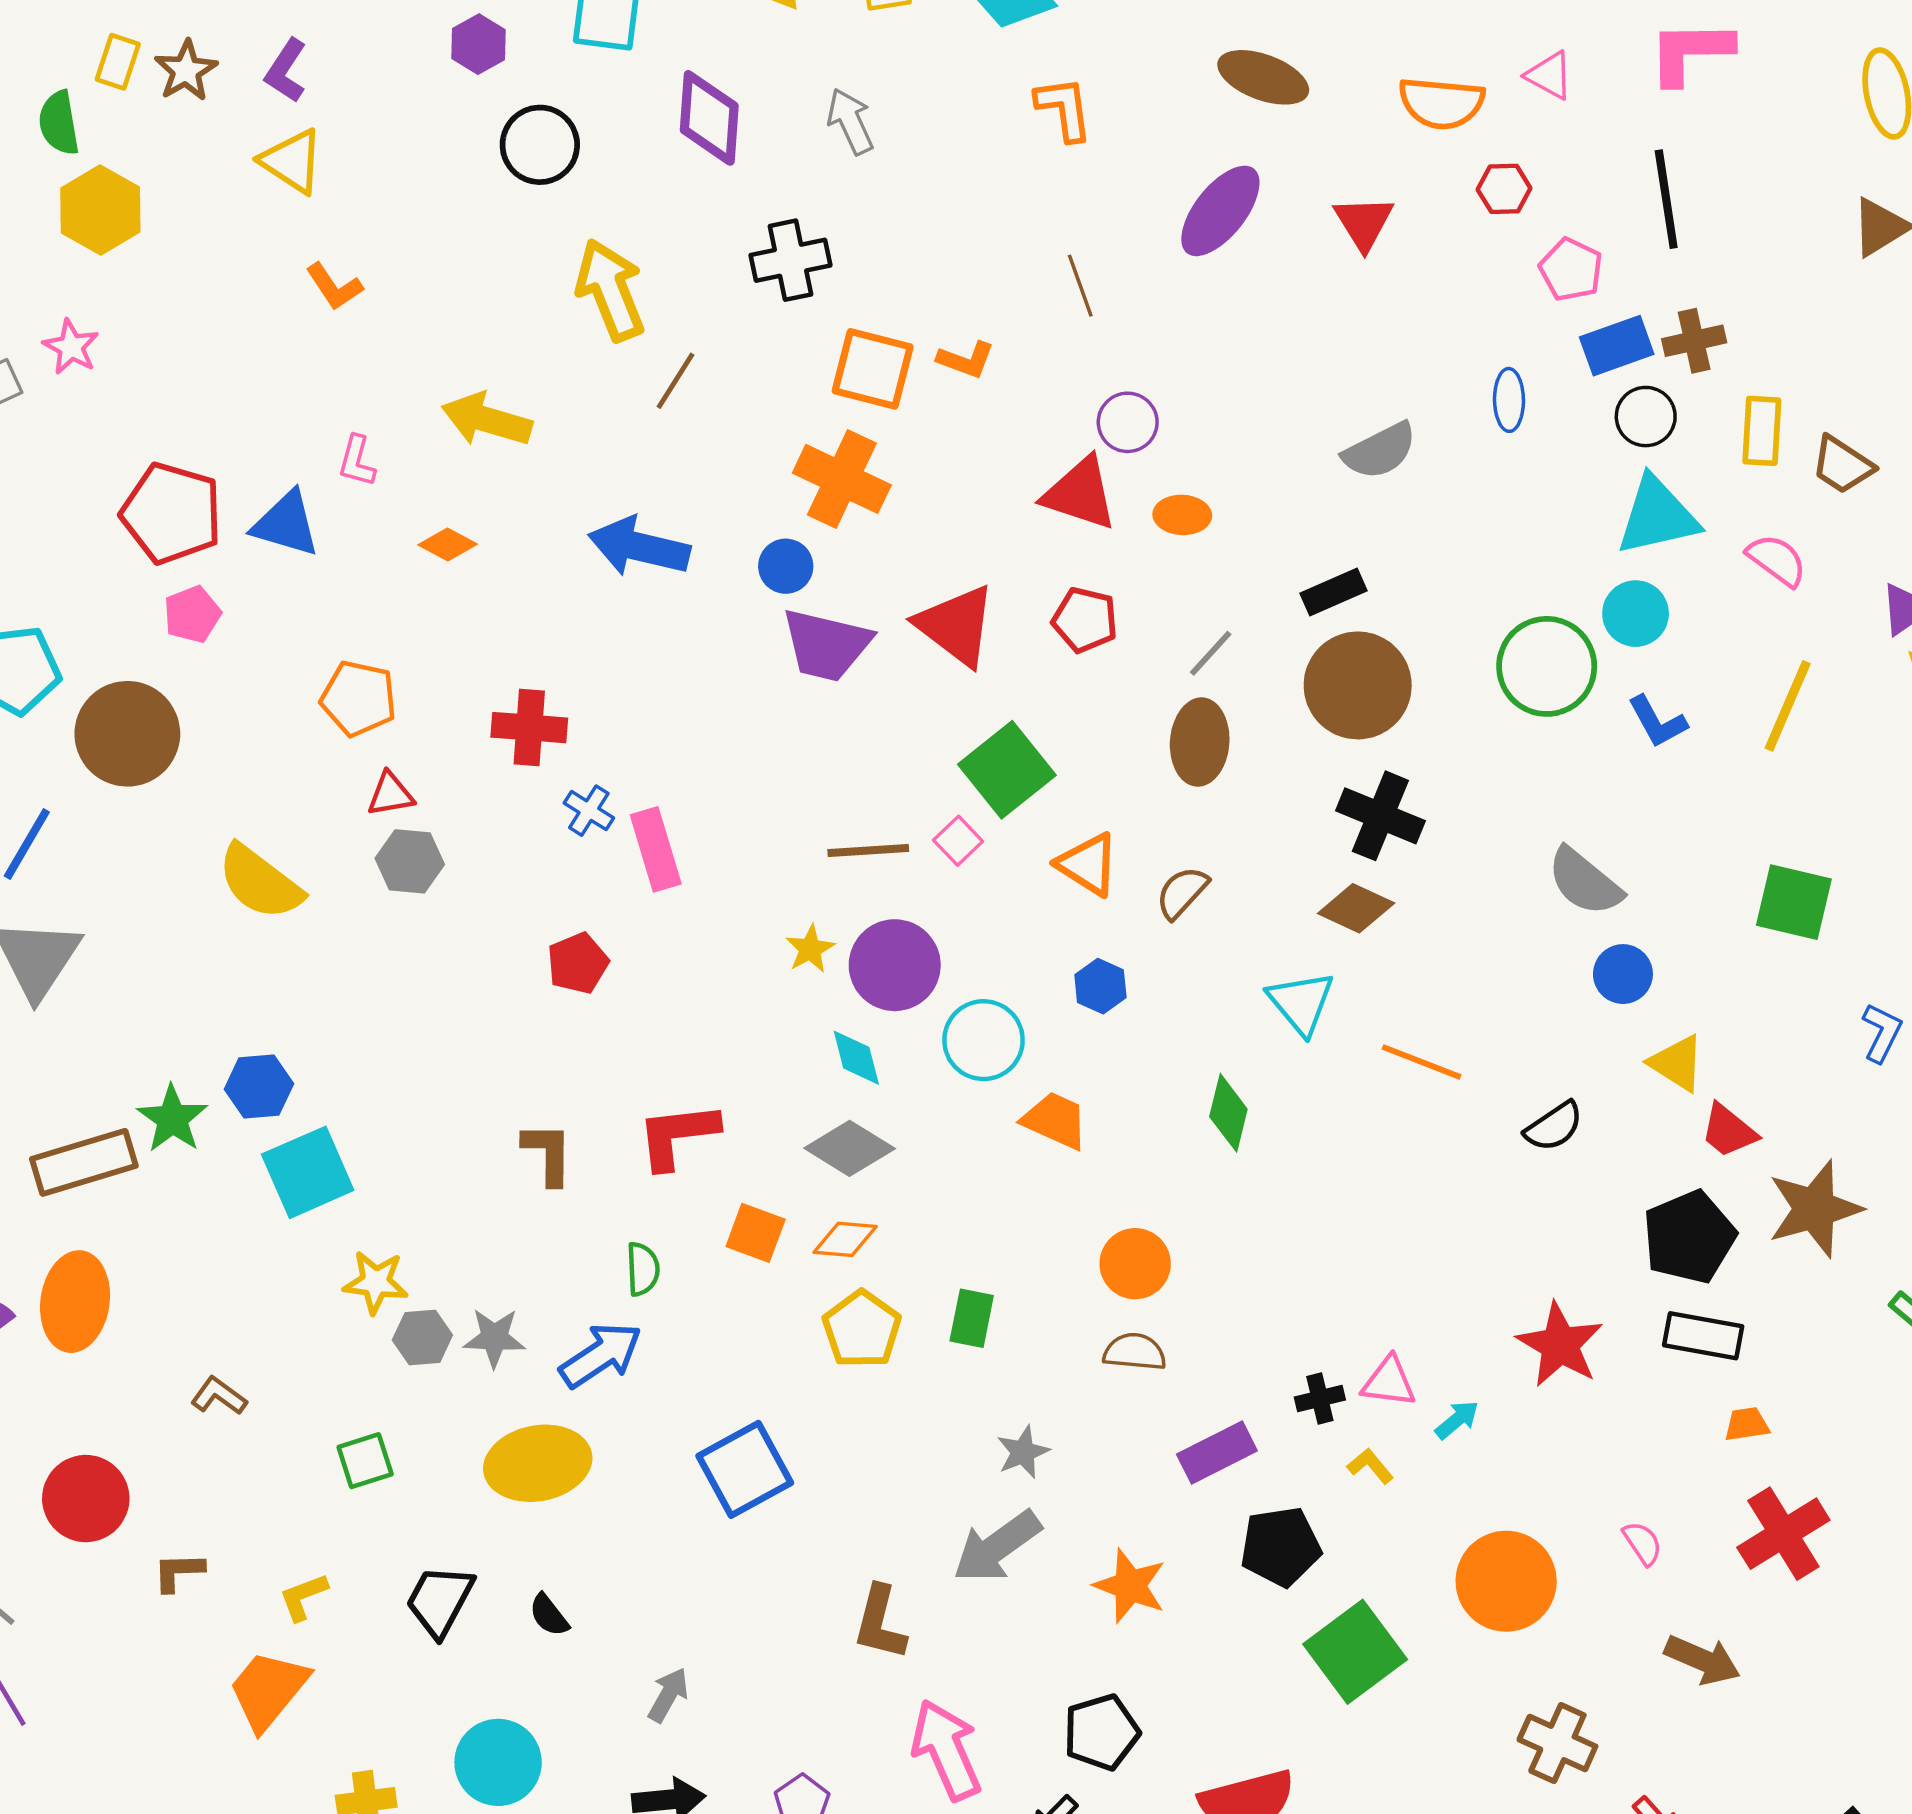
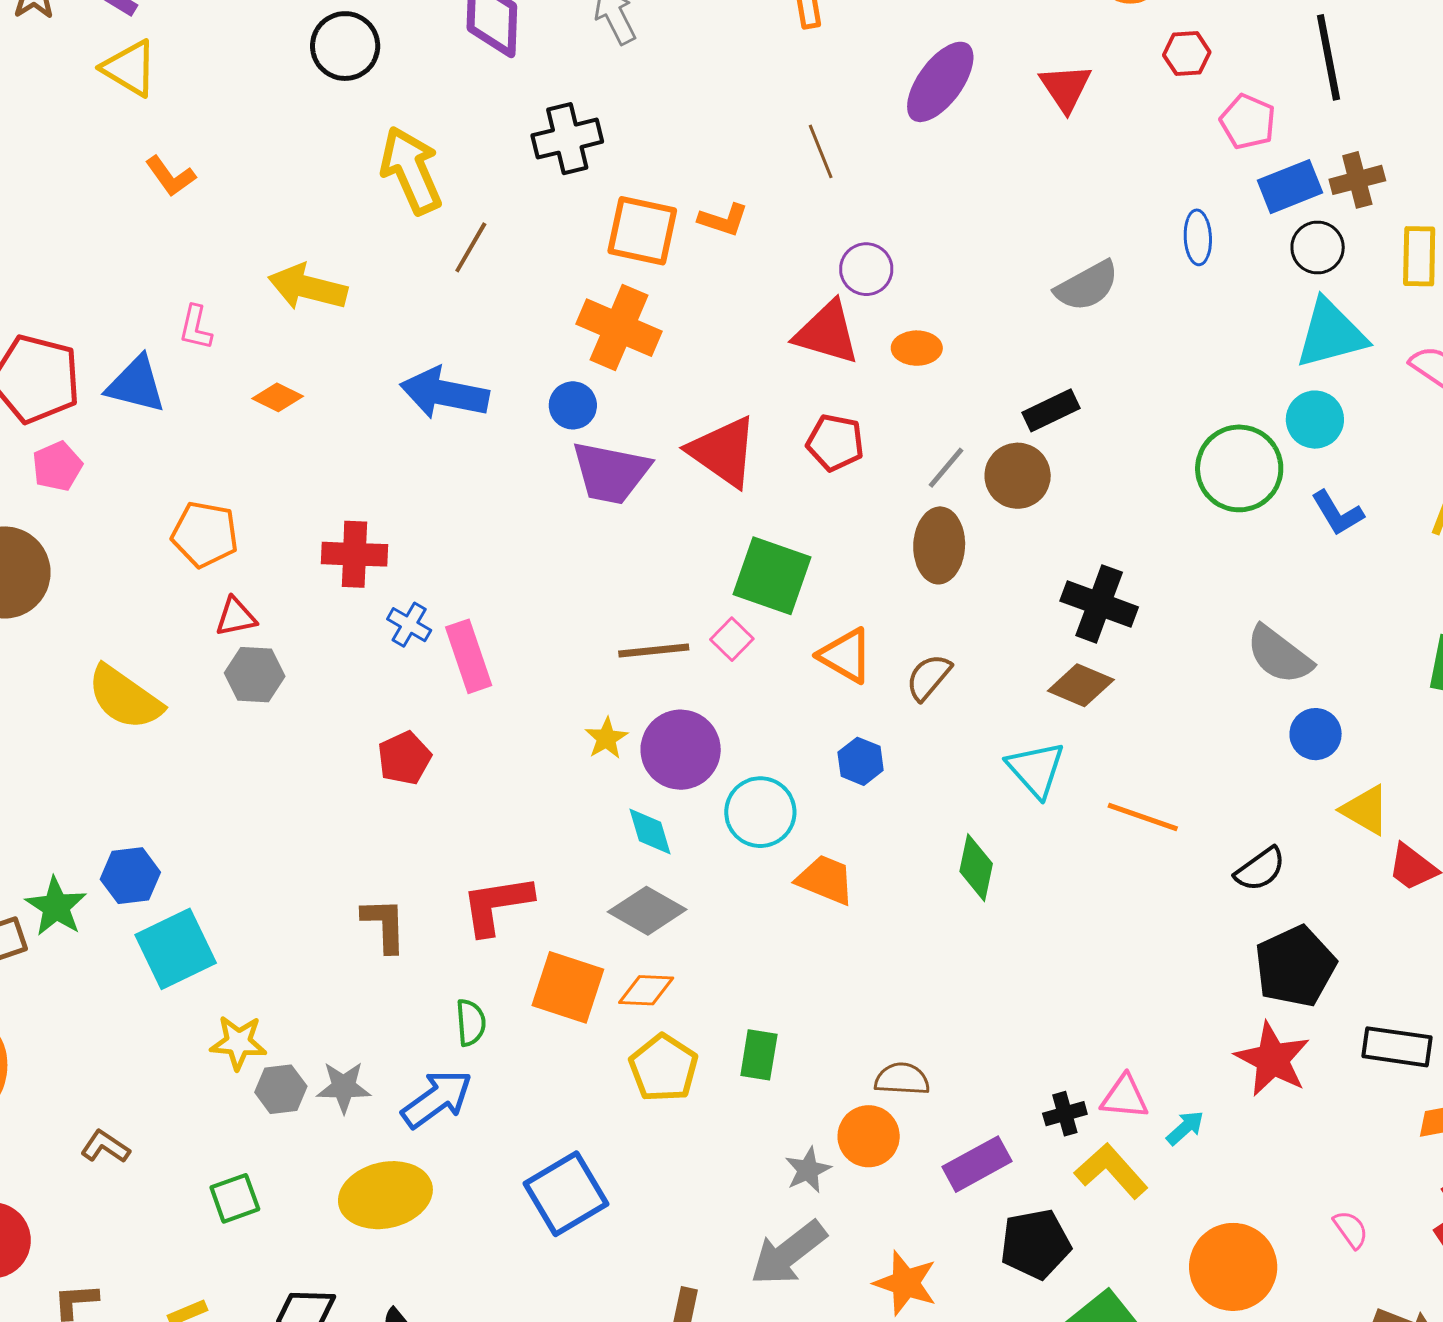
brown circle: (1358, 685) -> (1018, 476), moved, size x0.7
green square: (1007, 770) -> (772, 576), turned -30
orange square: (756, 1233) -> (568, 987), size x1.4
black pentagon: (1689, 1237) -> (1295, 966), moved
orange circle: (1135, 1264) -> (869, 1136), moved
yellow L-shape: (1370, 1466) -> (1111, 1171), size x1.8

